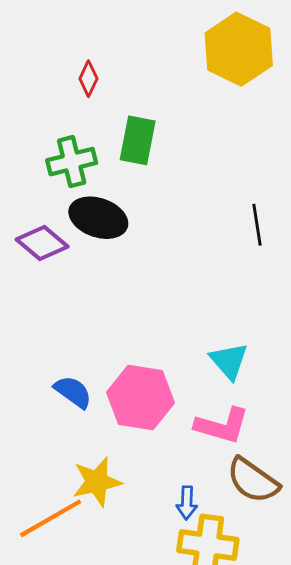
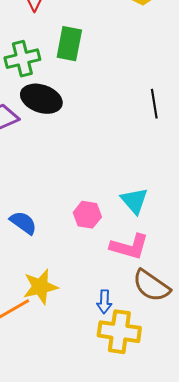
pink hexagon: (140, 398) -> (87, 215), moved, size x0.6

